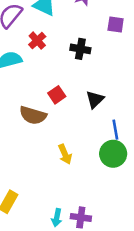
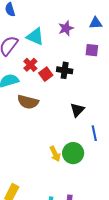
red square: (57, 95) -> (46, 74), moved
brown semicircle: (33, 115) -> (28, 102), moved
green circle: (113, 154) -> (73, 153), moved

